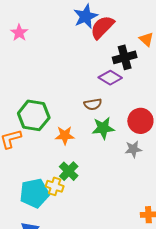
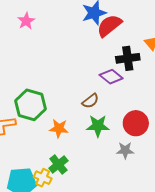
brown semicircle: (93, 104) -> (90, 101), turned -36

